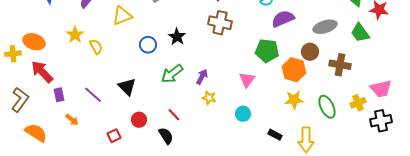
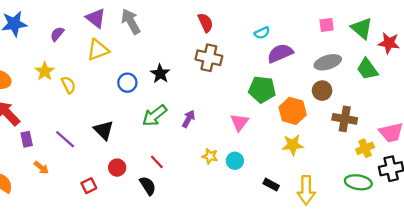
brown circle: (310, 52) -> (322, 91), moved
brown cross: (340, 65) -> (345, 119), moved
yellow star: (209, 98) -> (210, 156), moved
green ellipse: (327, 107) -> (358, 182), moved, turned -55

